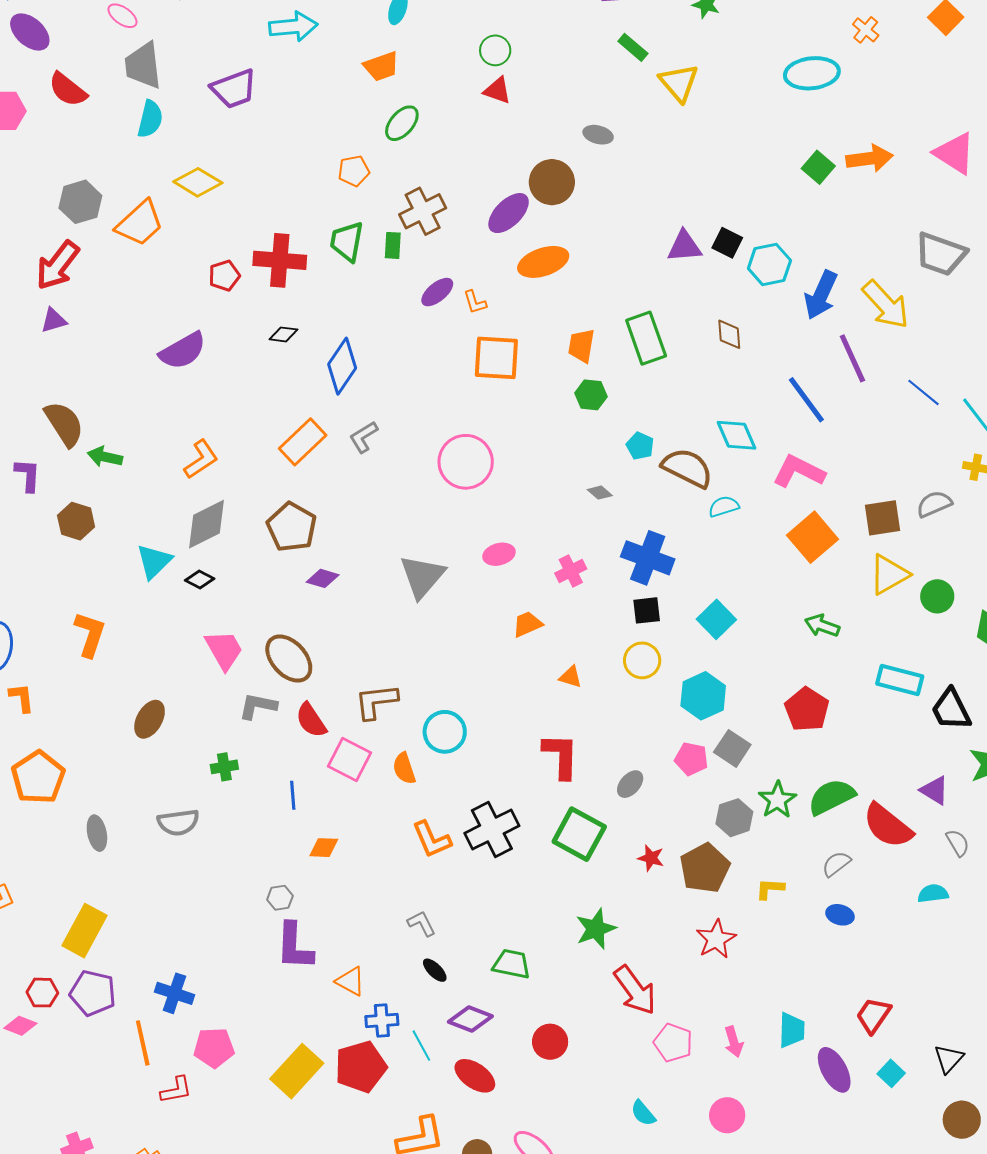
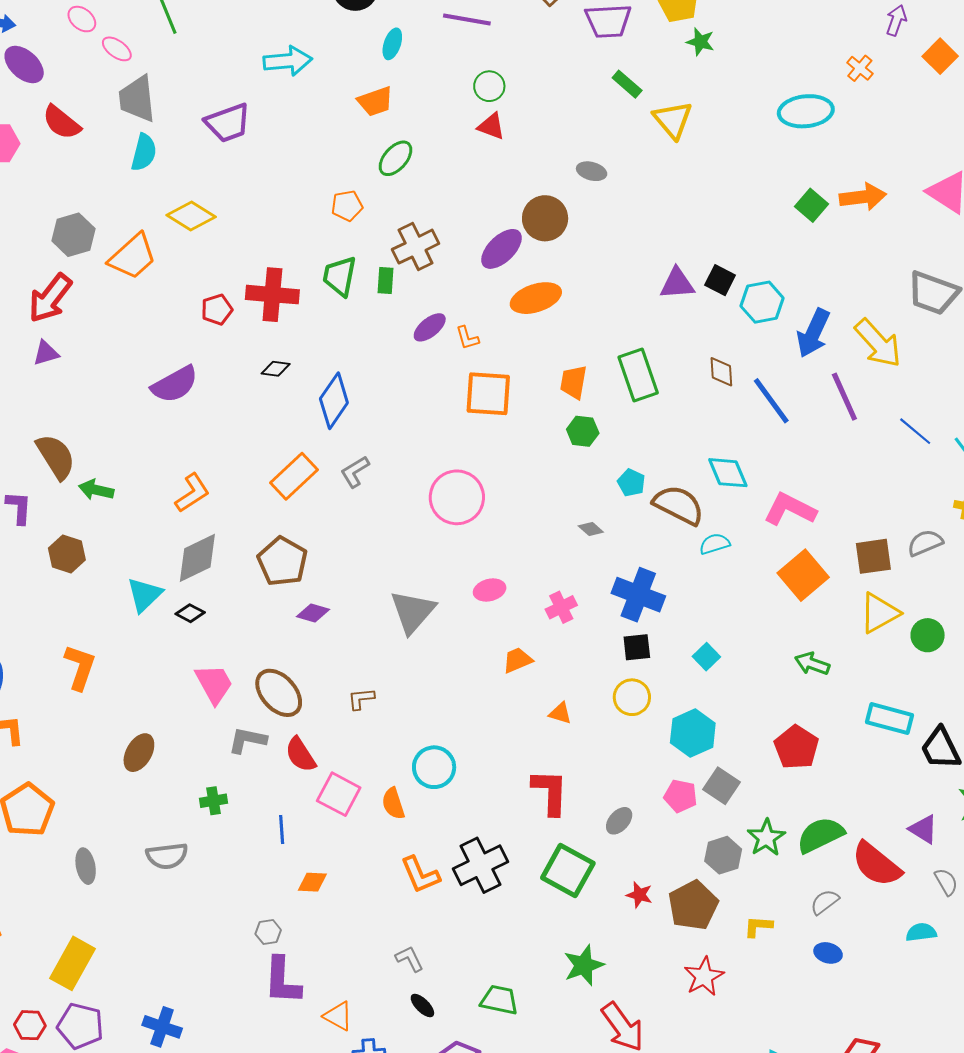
blue line: (806, 400) -> (771, 401), moved
cyan square: (716, 619) -> (706, 657), size x0.7
brown L-shape: (376, 702) -> (361, 699), moved, size x0.6

